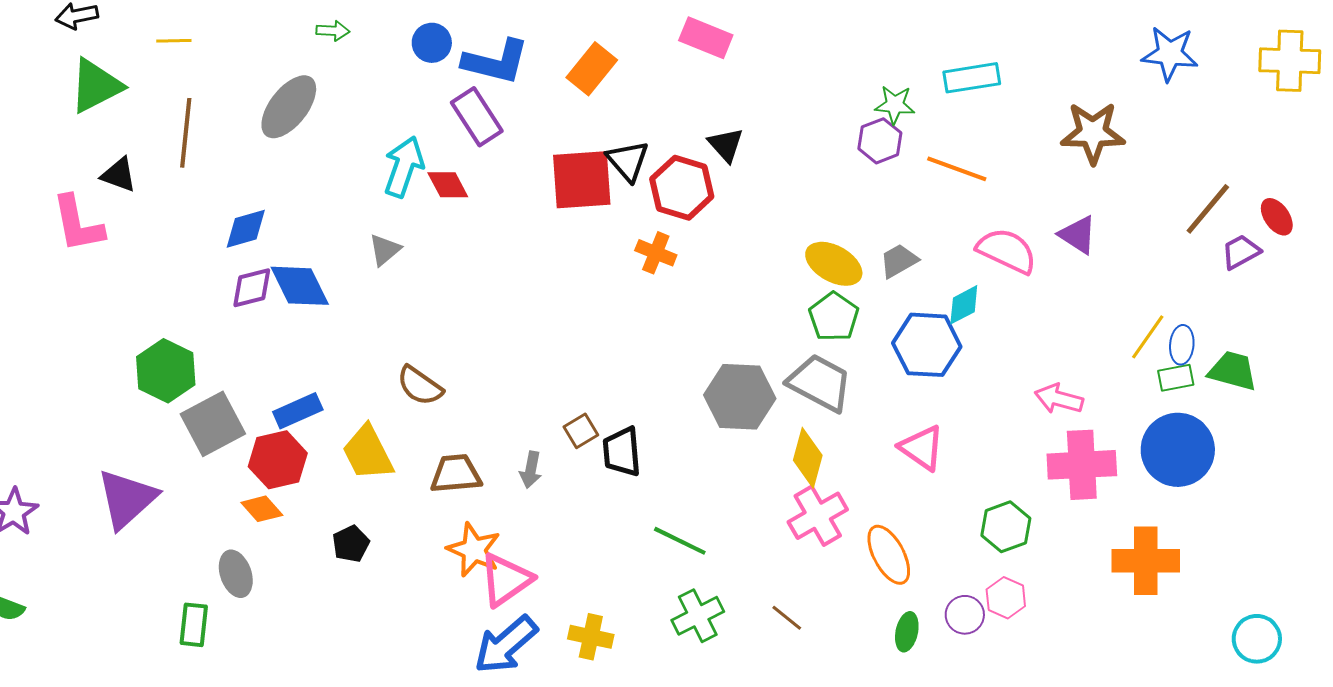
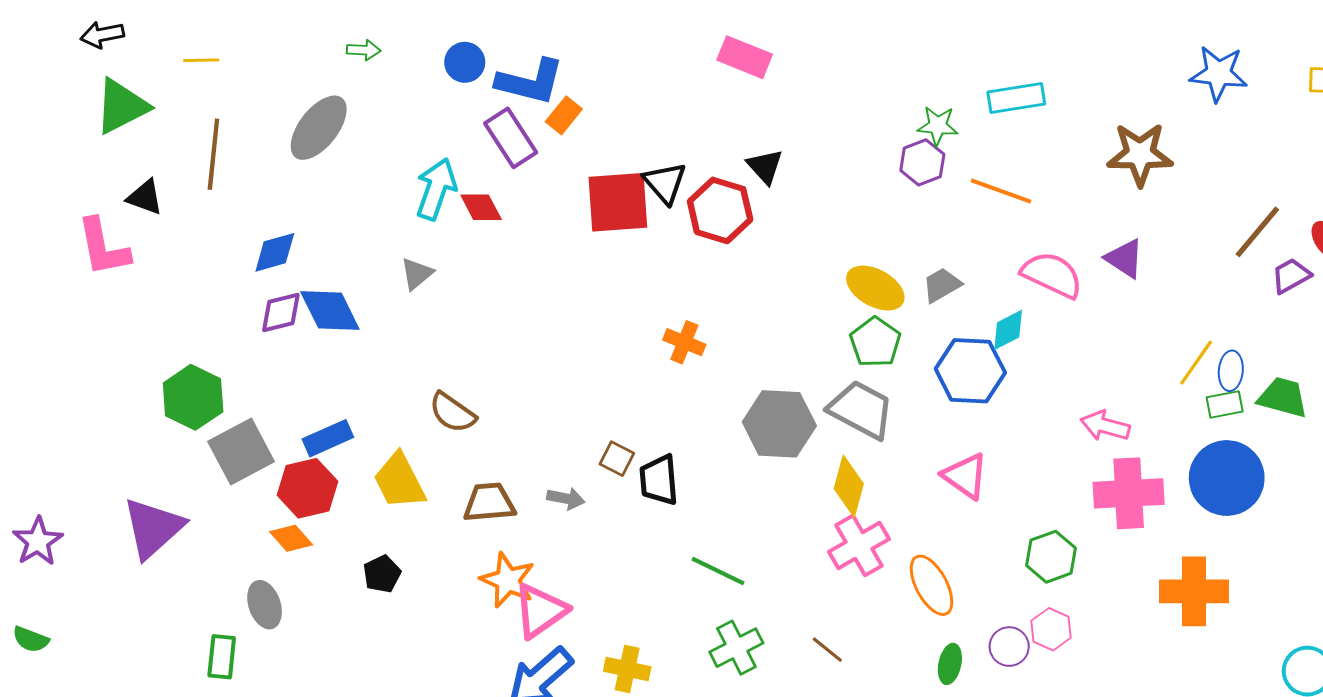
orange rectangle: (592, 69) -> (564, 115), moved, size x0.7
orange cross: (656, 253) -> (684, 342), moved
brown square: (581, 431) -> (617, 459), turned -32
gray arrow: (531, 470) -> (566, 498), turned -90

